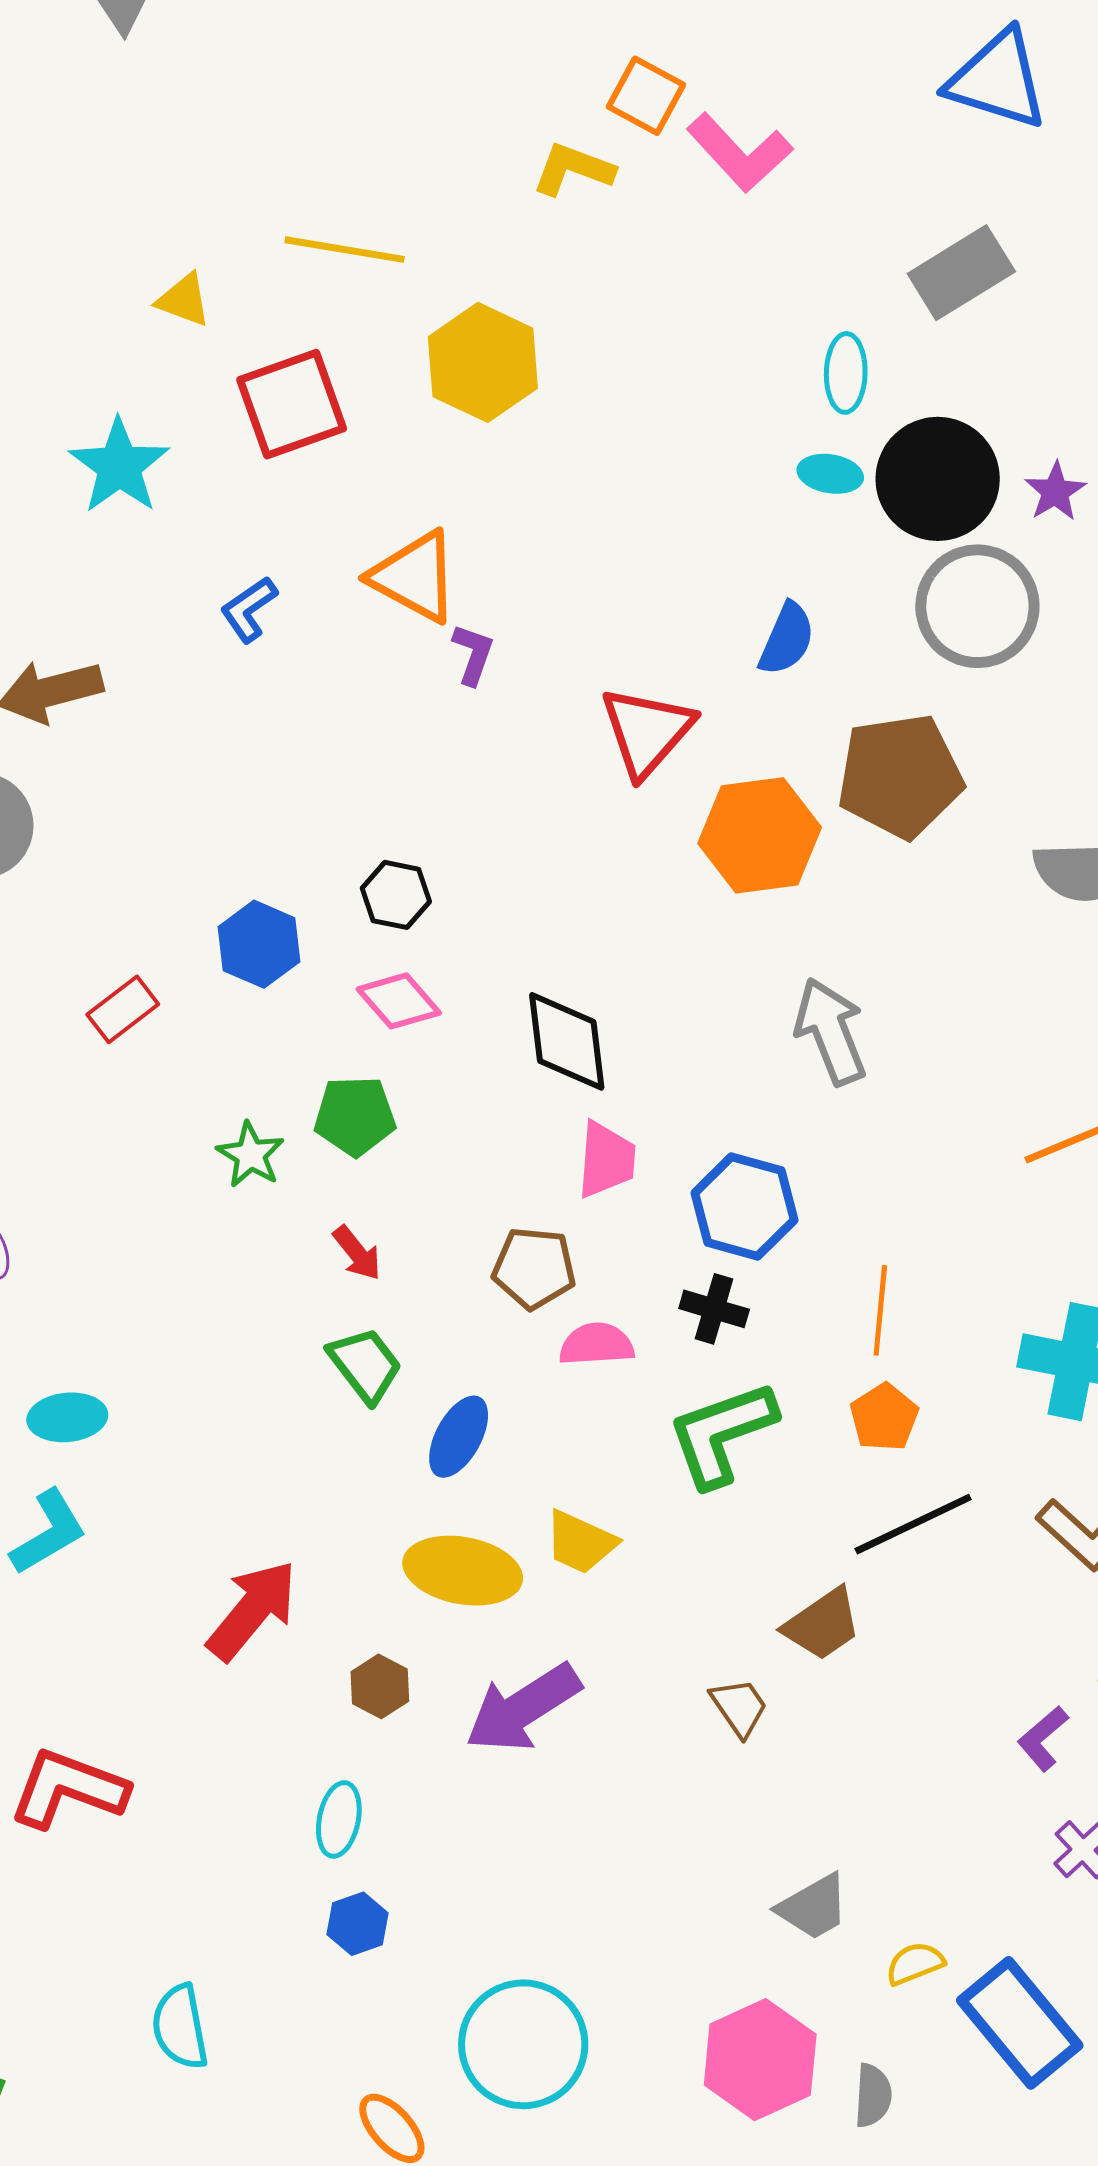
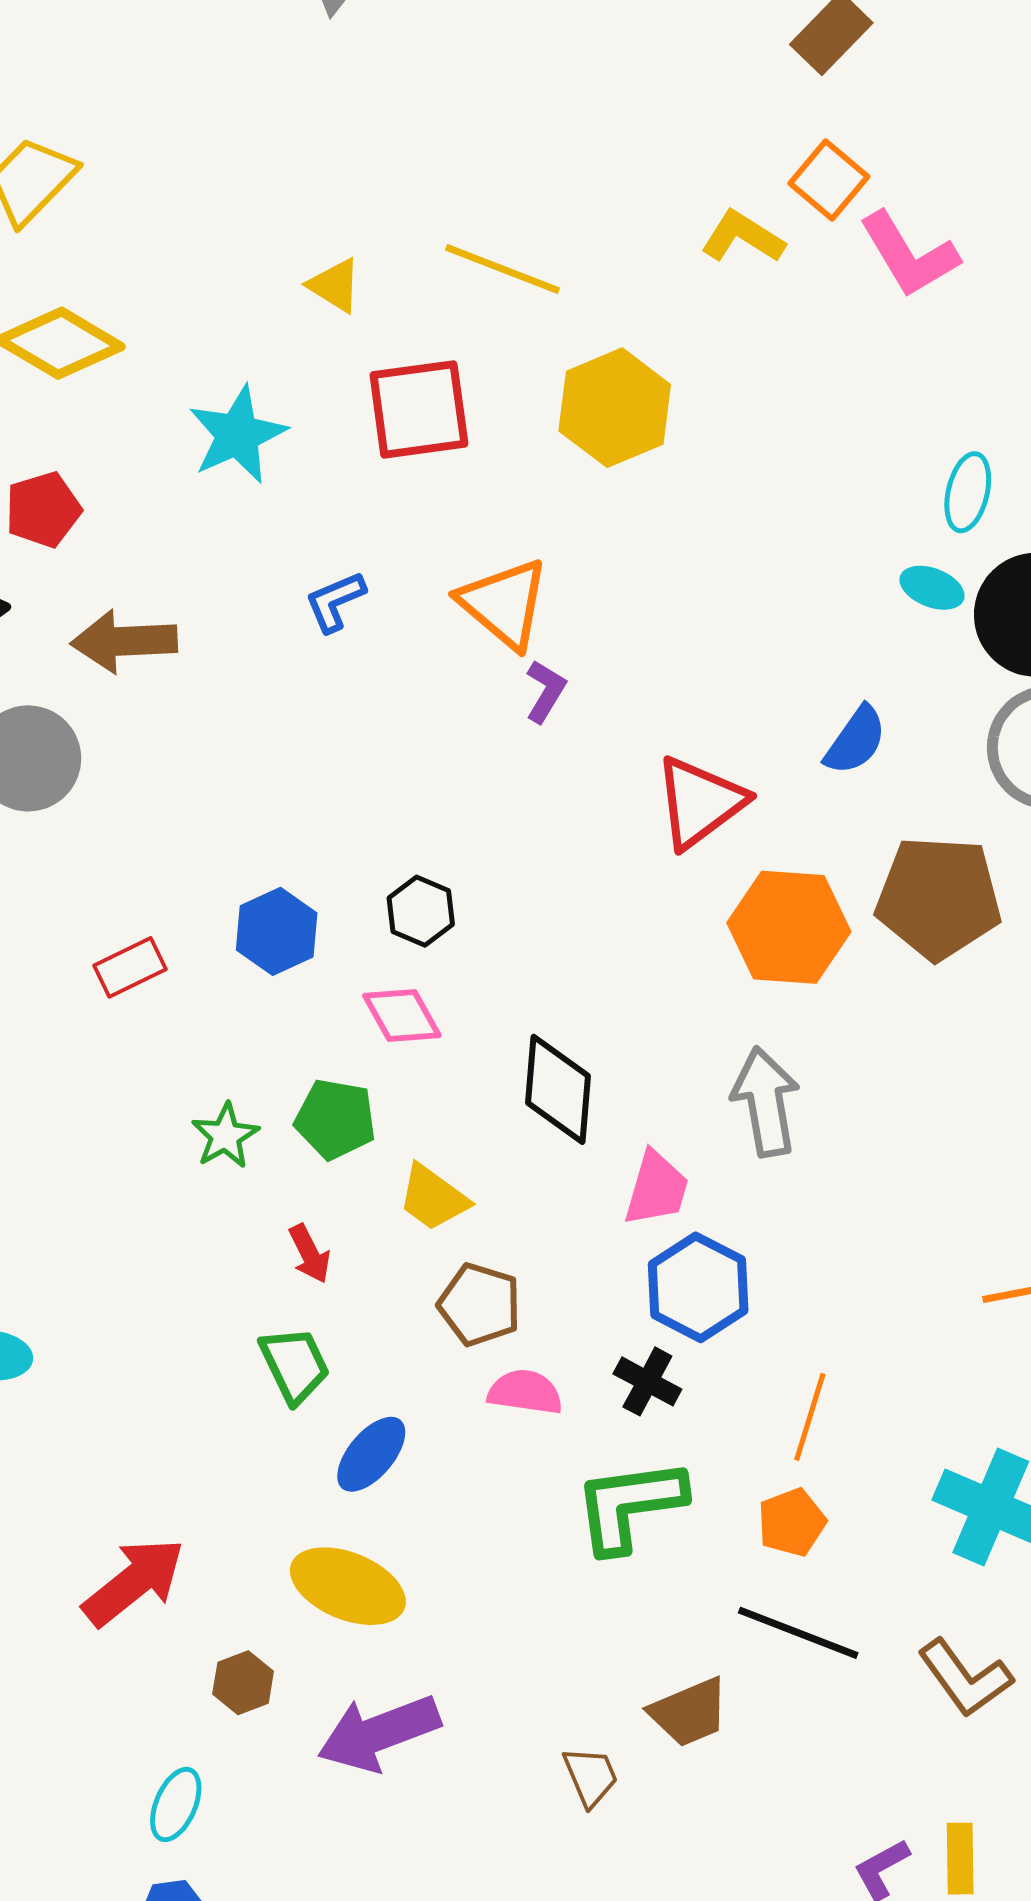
gray arrow: (831, 1031) -> (766, 1102), moved
pink trapezoid: (606, 1160) -> (656, 1188), moved
black line: (913, 1524) -> (798, 1633), turned 35
yellow trapezoid: (580, 1542) -> (433, 1198), moved

